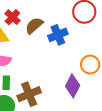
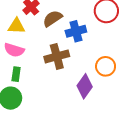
brown cross: (29, 94) -> (57, 56), moved

